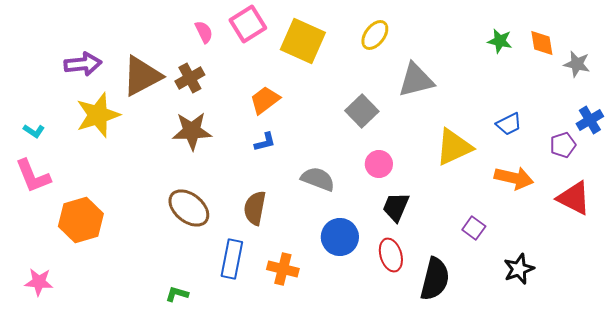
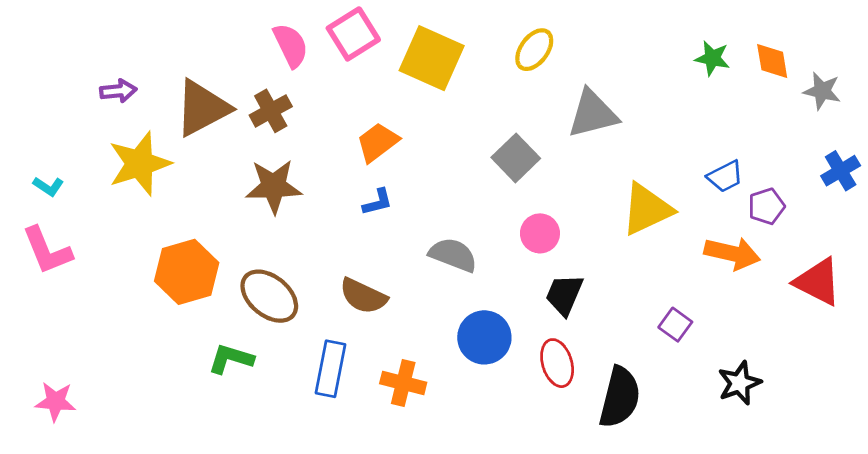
pink semicircle: (204, 32) -> (291, 45), size x1.4
purple arrow: (83, 64) -> (118, 91), size x0.7
purple pentagon: (563, 145) -> (766, 206), moved
brown semicircle: (255, 208) -> (363, 296), turned -76
orange hexagon: (81, 220) -> (187, 272), moved
green L-shape: (177, 294) -> (231, 359), moved, size x1.4

